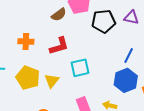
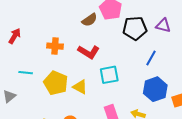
red L-shape: (59, 46) -> (89, 52), turned 45
blue line: (129, 56) -> (151, 58), moved
yellow triangle: (52, 81) -> (80, 87), turned -42

